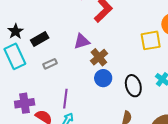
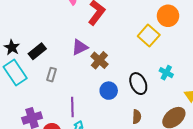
yellow square: (151, 40) -> (149, 36), turned -30
gray rectangle: (50, 64) -> (51, 75), turned -40
blue circle: (103, 78) -> (109, 91), moved

